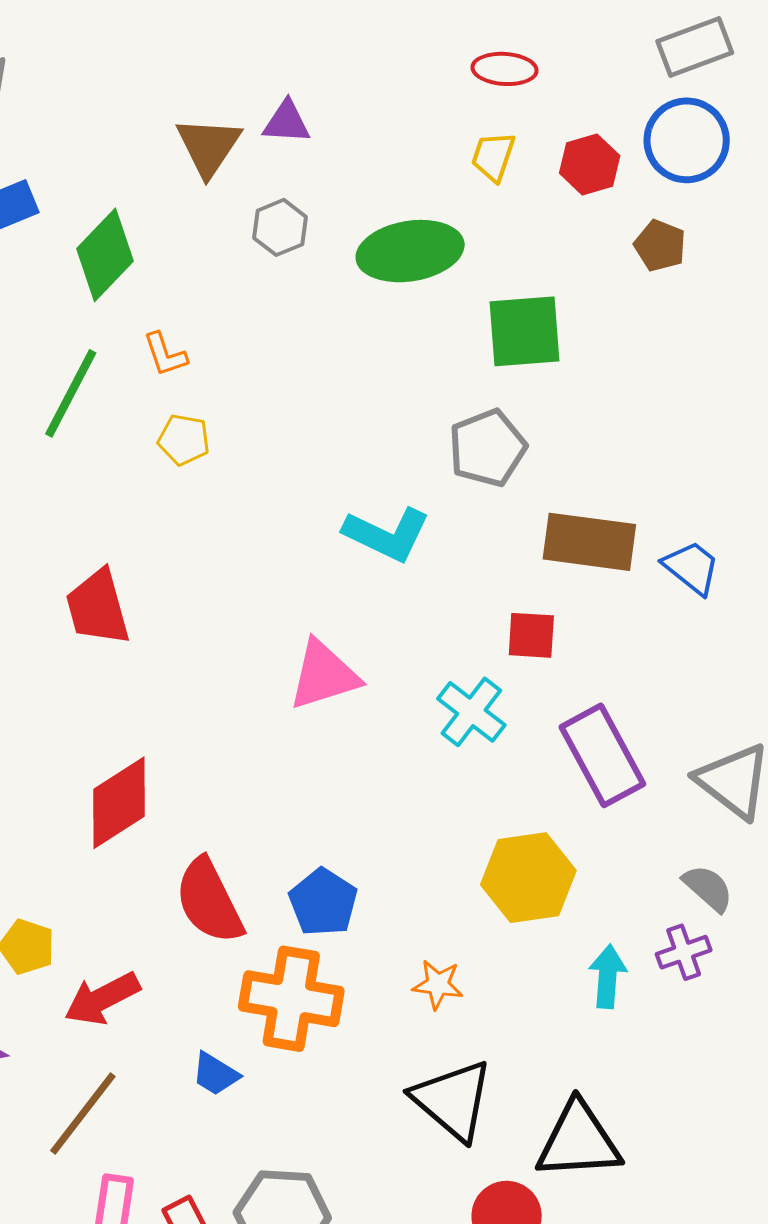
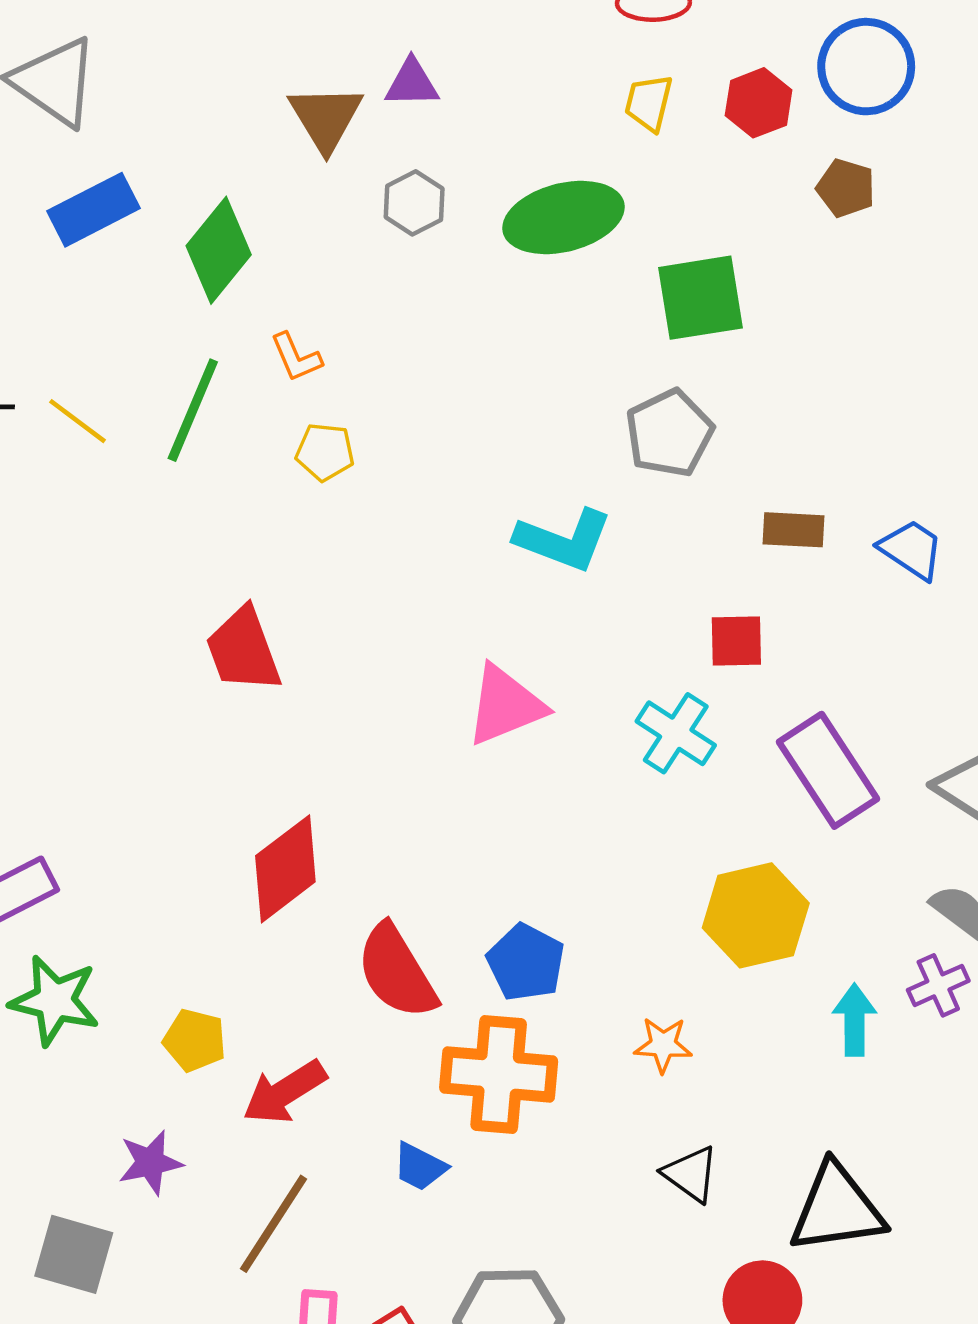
brown rectangle: (589, 542) -> (793, 530), size x0.6
black triangle: (453, 1100) -> (691, 1174), size x0.6

